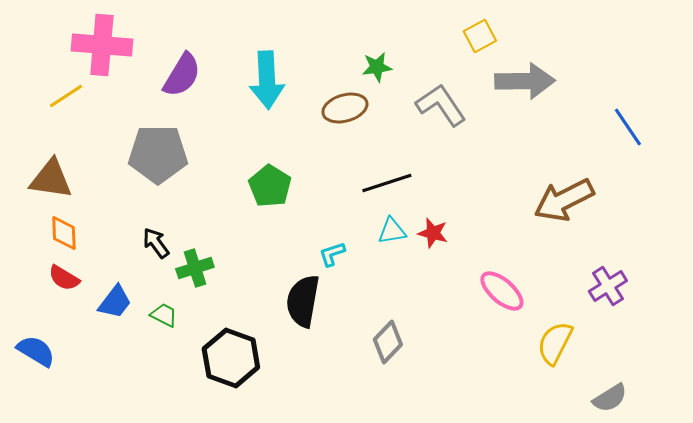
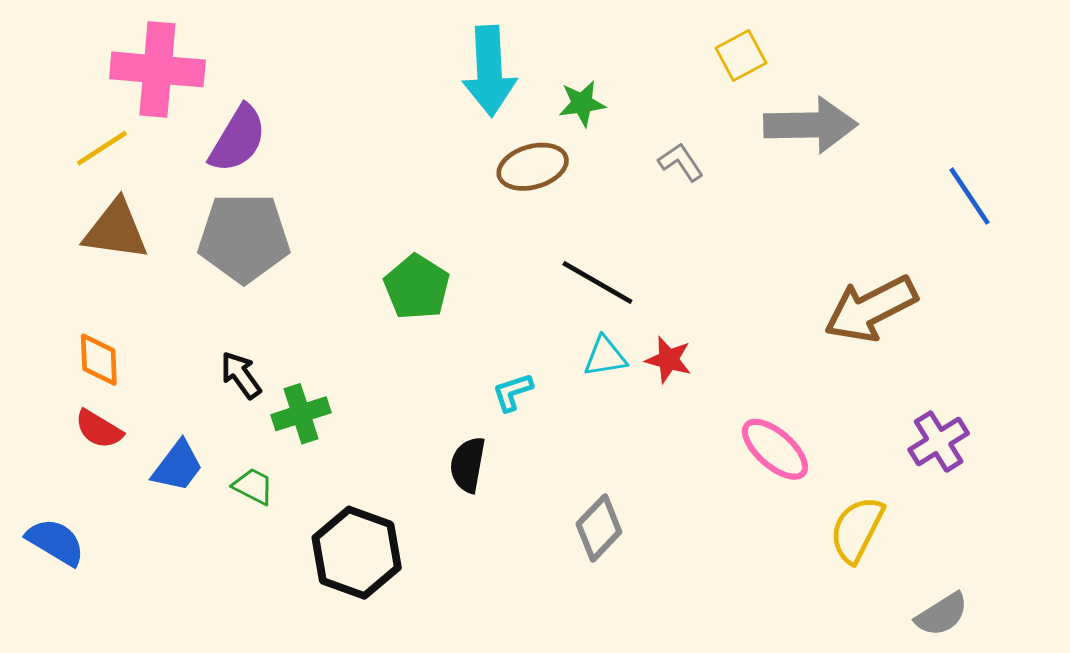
purple semicircle: (182, 75) -> (238, 139), moved
cyan arrow: (267, 80) -> (489, 71), moved
gray L-shape: (441, 105) -> (681, 162), size x0.6
brown triangle: (51, 179) -> (116, 230), moved
black line: (387, 183) -> (597, 283), turned 48
black semicircle: (303, 301) -> (468, 465), size x0.7

